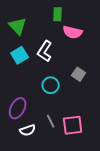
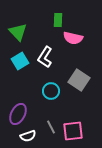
gray square: (79, 74) -> (79, 80), size x1.5

